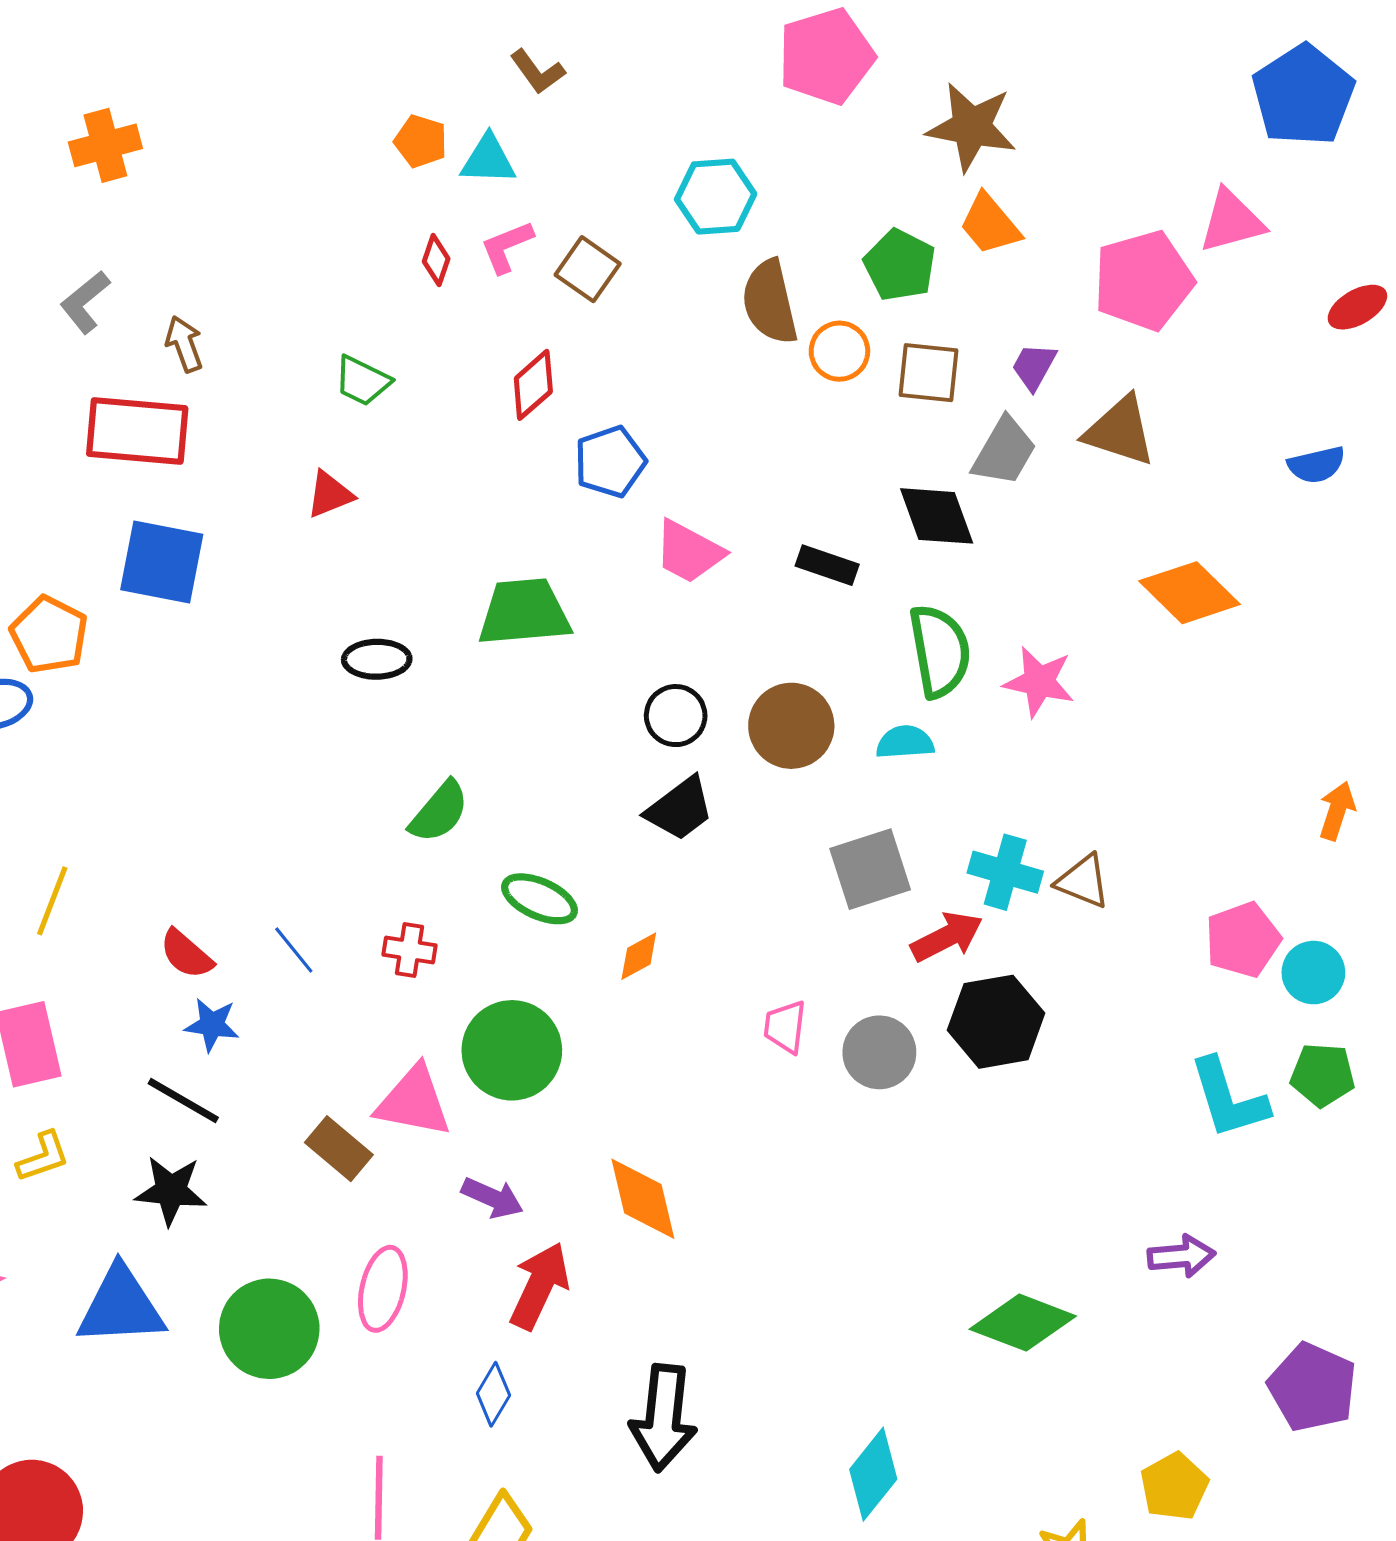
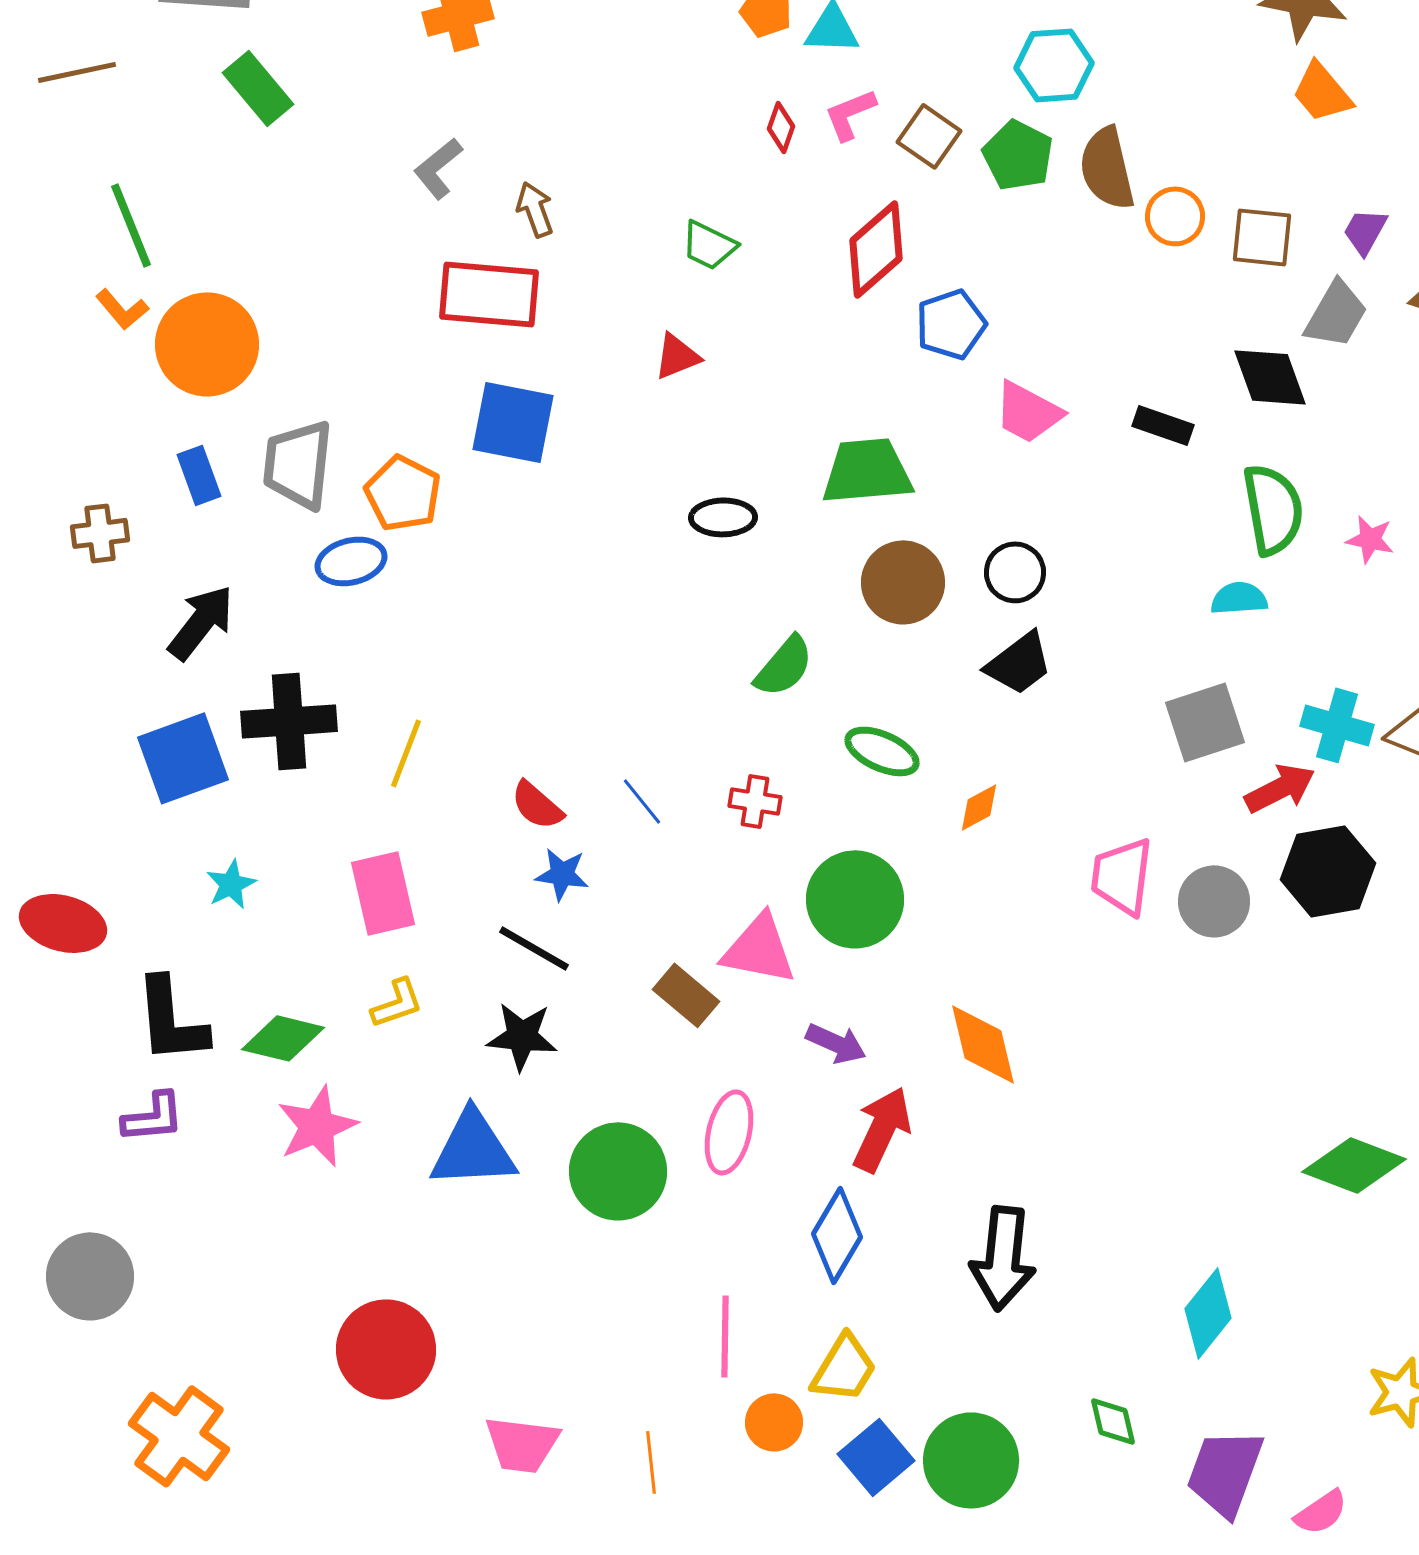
green pentagon: (900, 265) -> (1018, 155), moved
red diamond: (533, 385) -> (876, 249), size x1.4
pink star: (1039, 682) -> (1370, 539), size x0.7
brown circle: (791, 726) -> (903, 582), moved
pink trapezoid: (785, 1027) -> (1122, 876), size x1.5
blue diamond: (493, 1394) -> (837, 1235), size x1.5

